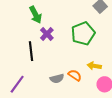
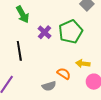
purple cross: (47, 34) -> (45, 32), moved
gray semicircle: (57, 79) -> (49, 86), moved

